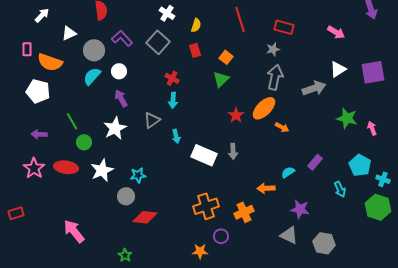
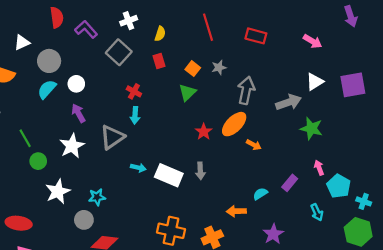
white cross: (167, 13) -> (129, 21), turned 35
purple L-shape: (122, 38) -> (86, 29), moved
gray star: (273, 49) -> (219, 67), moved
green star: (347, 118) -> (311, 128), moved
gray triangle: (152, 120) -> (112, 137), size x1.4
pink arrow: (372, 128) -> (319, 168), moved
cyan arrow: (176, 136) -> (138, 168), moved, turned -64
red ellipse: (66, 167) -> (19, 223), moved
orange cross: (206, 206) -> (171, 231), turned 30
purple star: (300, 209) -> (273, 234), turned 30

